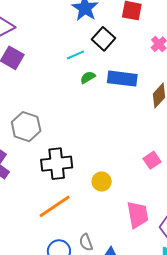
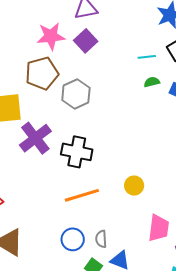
gray hexagon: (26, 127) -> (76, 94), moved
black cross: (57, 164) -> (77, 152), moved

